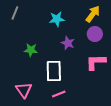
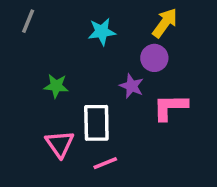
purple circle: (95, 34) -> (154, 58), moved
purple star: (68, 43) -> (132, 86), moved
pink triangle: (24, 90) -> (60, 144), moved

